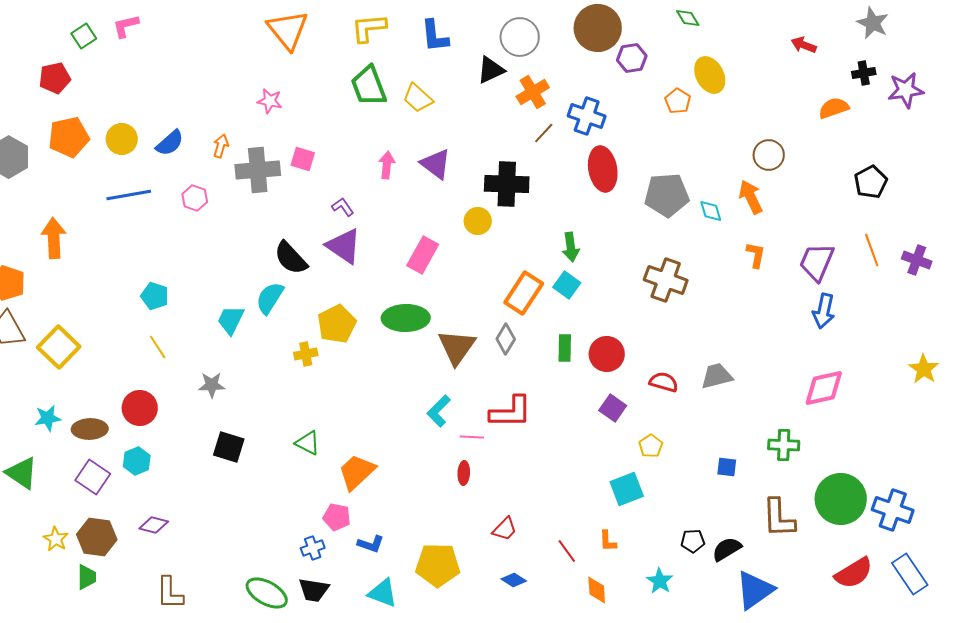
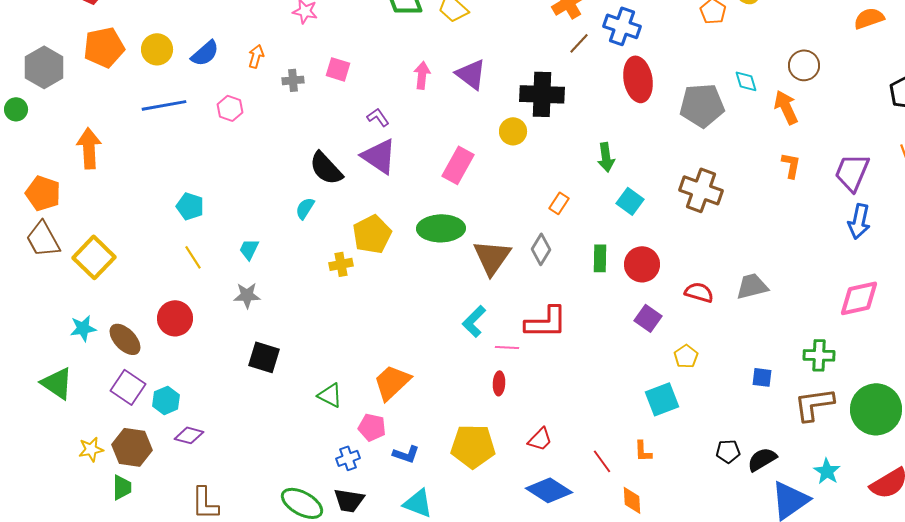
gray cross: (258, 170) -> (293, 80), size x0.5
cyan diamond: (711, 211) -> (746, 81), moved
cyan square: (567, 285) -> (630, 201), moved
orange rectangle: (524, 293) -> (559, 203), size x0.5
cyan semicircle: (270, 298) -> (305, 208), size x0.7
cyan trapezoid: (231, 320) -> (249, 249), moved, size x0.7
brown ellipse: (90, 429) -> (125, 339), turned 48
green triangle: (308, 443) -> (330, 395), moved
cyan hexagon: (137, 461) -> (166, 400), moved
brown L-shape: (779, 518) -> (814, 404), moved, turned 84
yellow star: (56, 539) -> (91, 449), turned 30
yellow pentagon: (438, 565) -> (473, 446), moved
blue diamond: (514, 580) -> (549, 490), size x1.8
cyan star: (660, 581) -> (827, 471), moved

